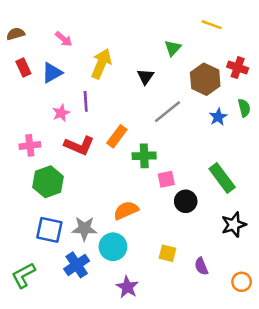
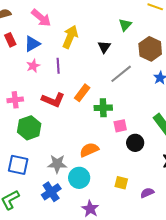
pink arrow: (64, 39) -> (41, 18), size x1.5
pink star: (61, 113) -> (33, 66), moved
blue square: (49, 230) -> (18, 165), moved
purple semicircle: (201, 266) -> (147, 193), turned 88

